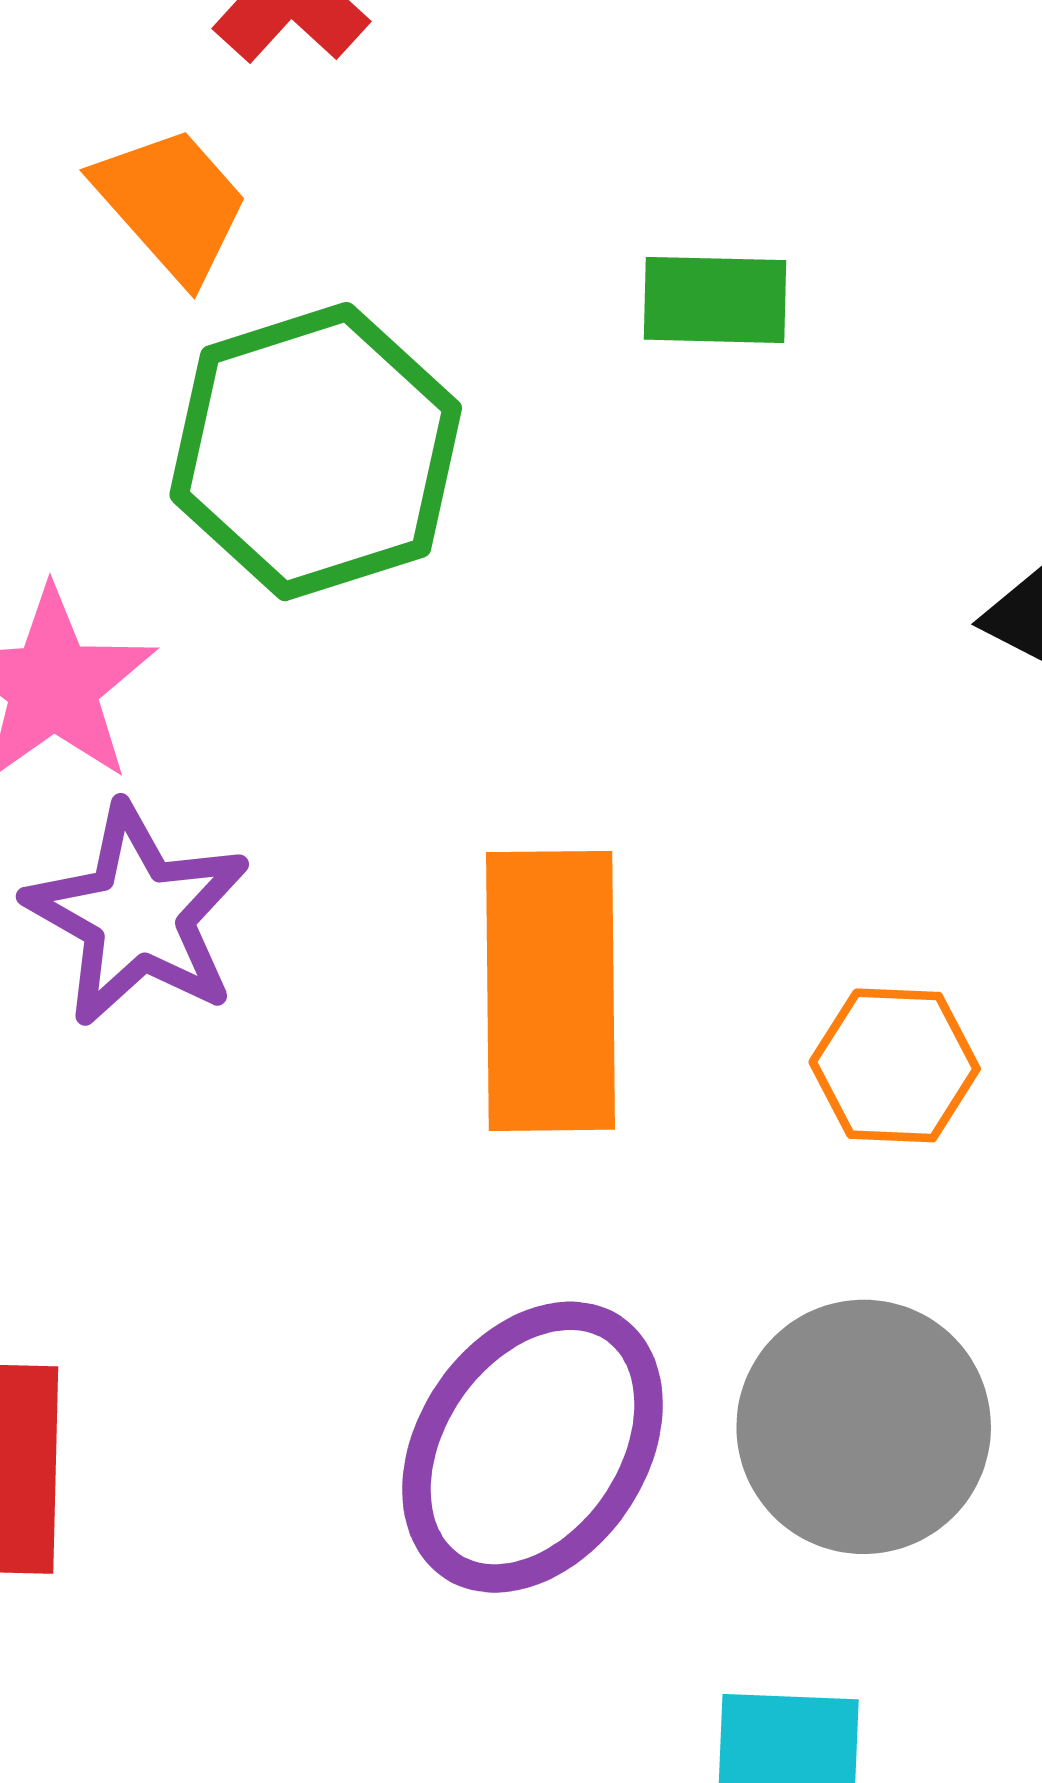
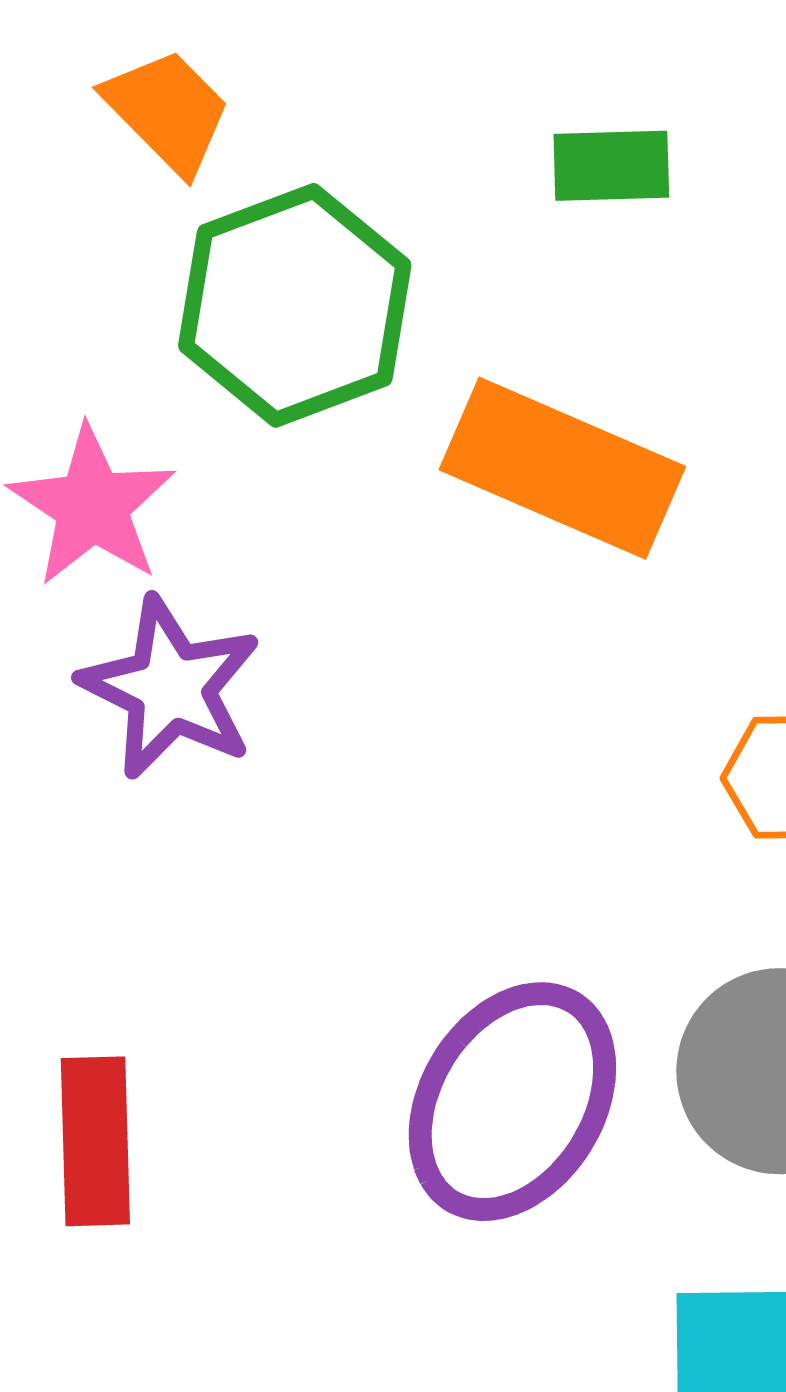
orange rectangle: (550, 991) -> (562, 468), moved, turned -63

